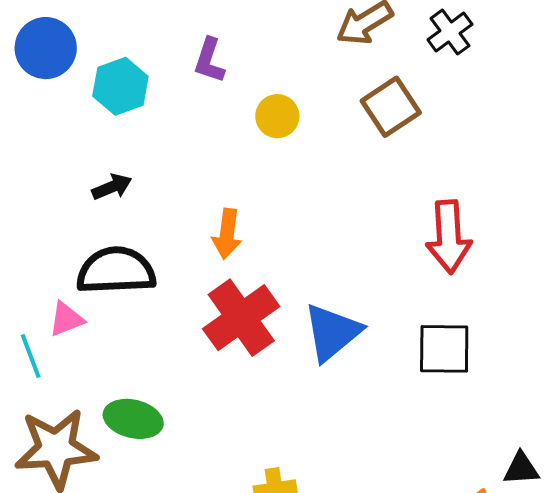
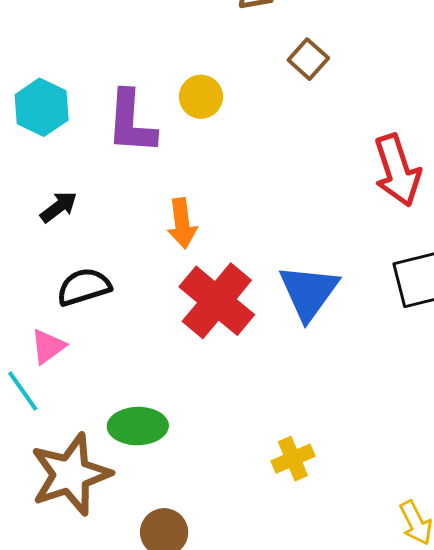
purple L-shape: (209, 60) -> (131, 122), moved, size x1.5
brown square: (391, 107) -> (308, 59), size x0.7
black semicircle: (116, 271) -> (84, 287), size x0.7

